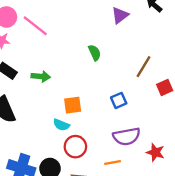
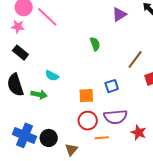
green arrow: (41, 76) -> (39, 94), moved
orange square: (73, 105) -> (86, 96), moved
cyan semicircle: (61, 125) -> (52, 76), moved
red circle: (75, 147) -> (88, 121), moved

